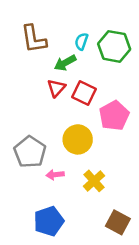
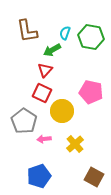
red square: (84, 93) -> (42, 93), moved
pink pentagon: (114, 116) -> (91, 92), turned -30

